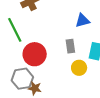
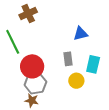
gray hexagon: (22, 79) -> (35, 83), moved

